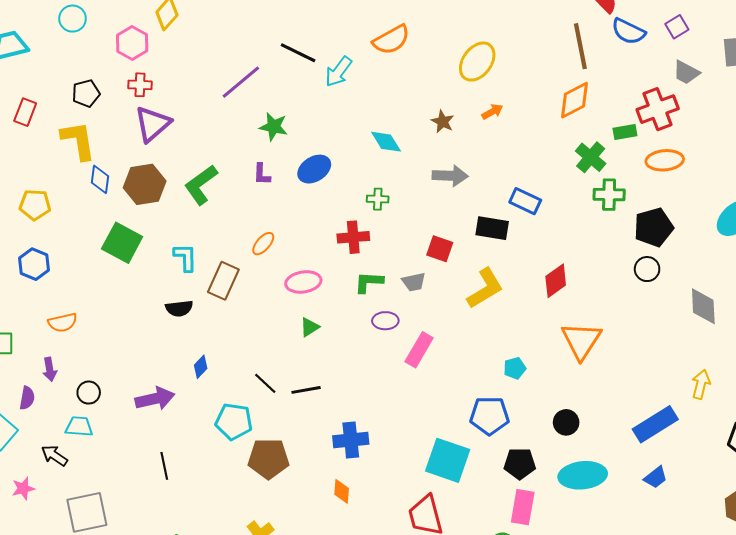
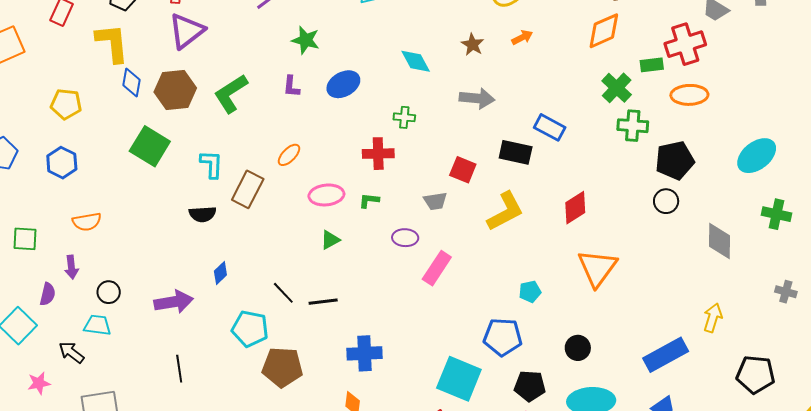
green L-shape: (369, 282) -> (369, 201), moved, size x0.7

